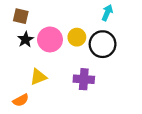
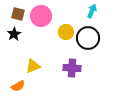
black star: (25, 39) -> (14, 34), moved
pink circle: (50, 39) -> (41, 16), moved

